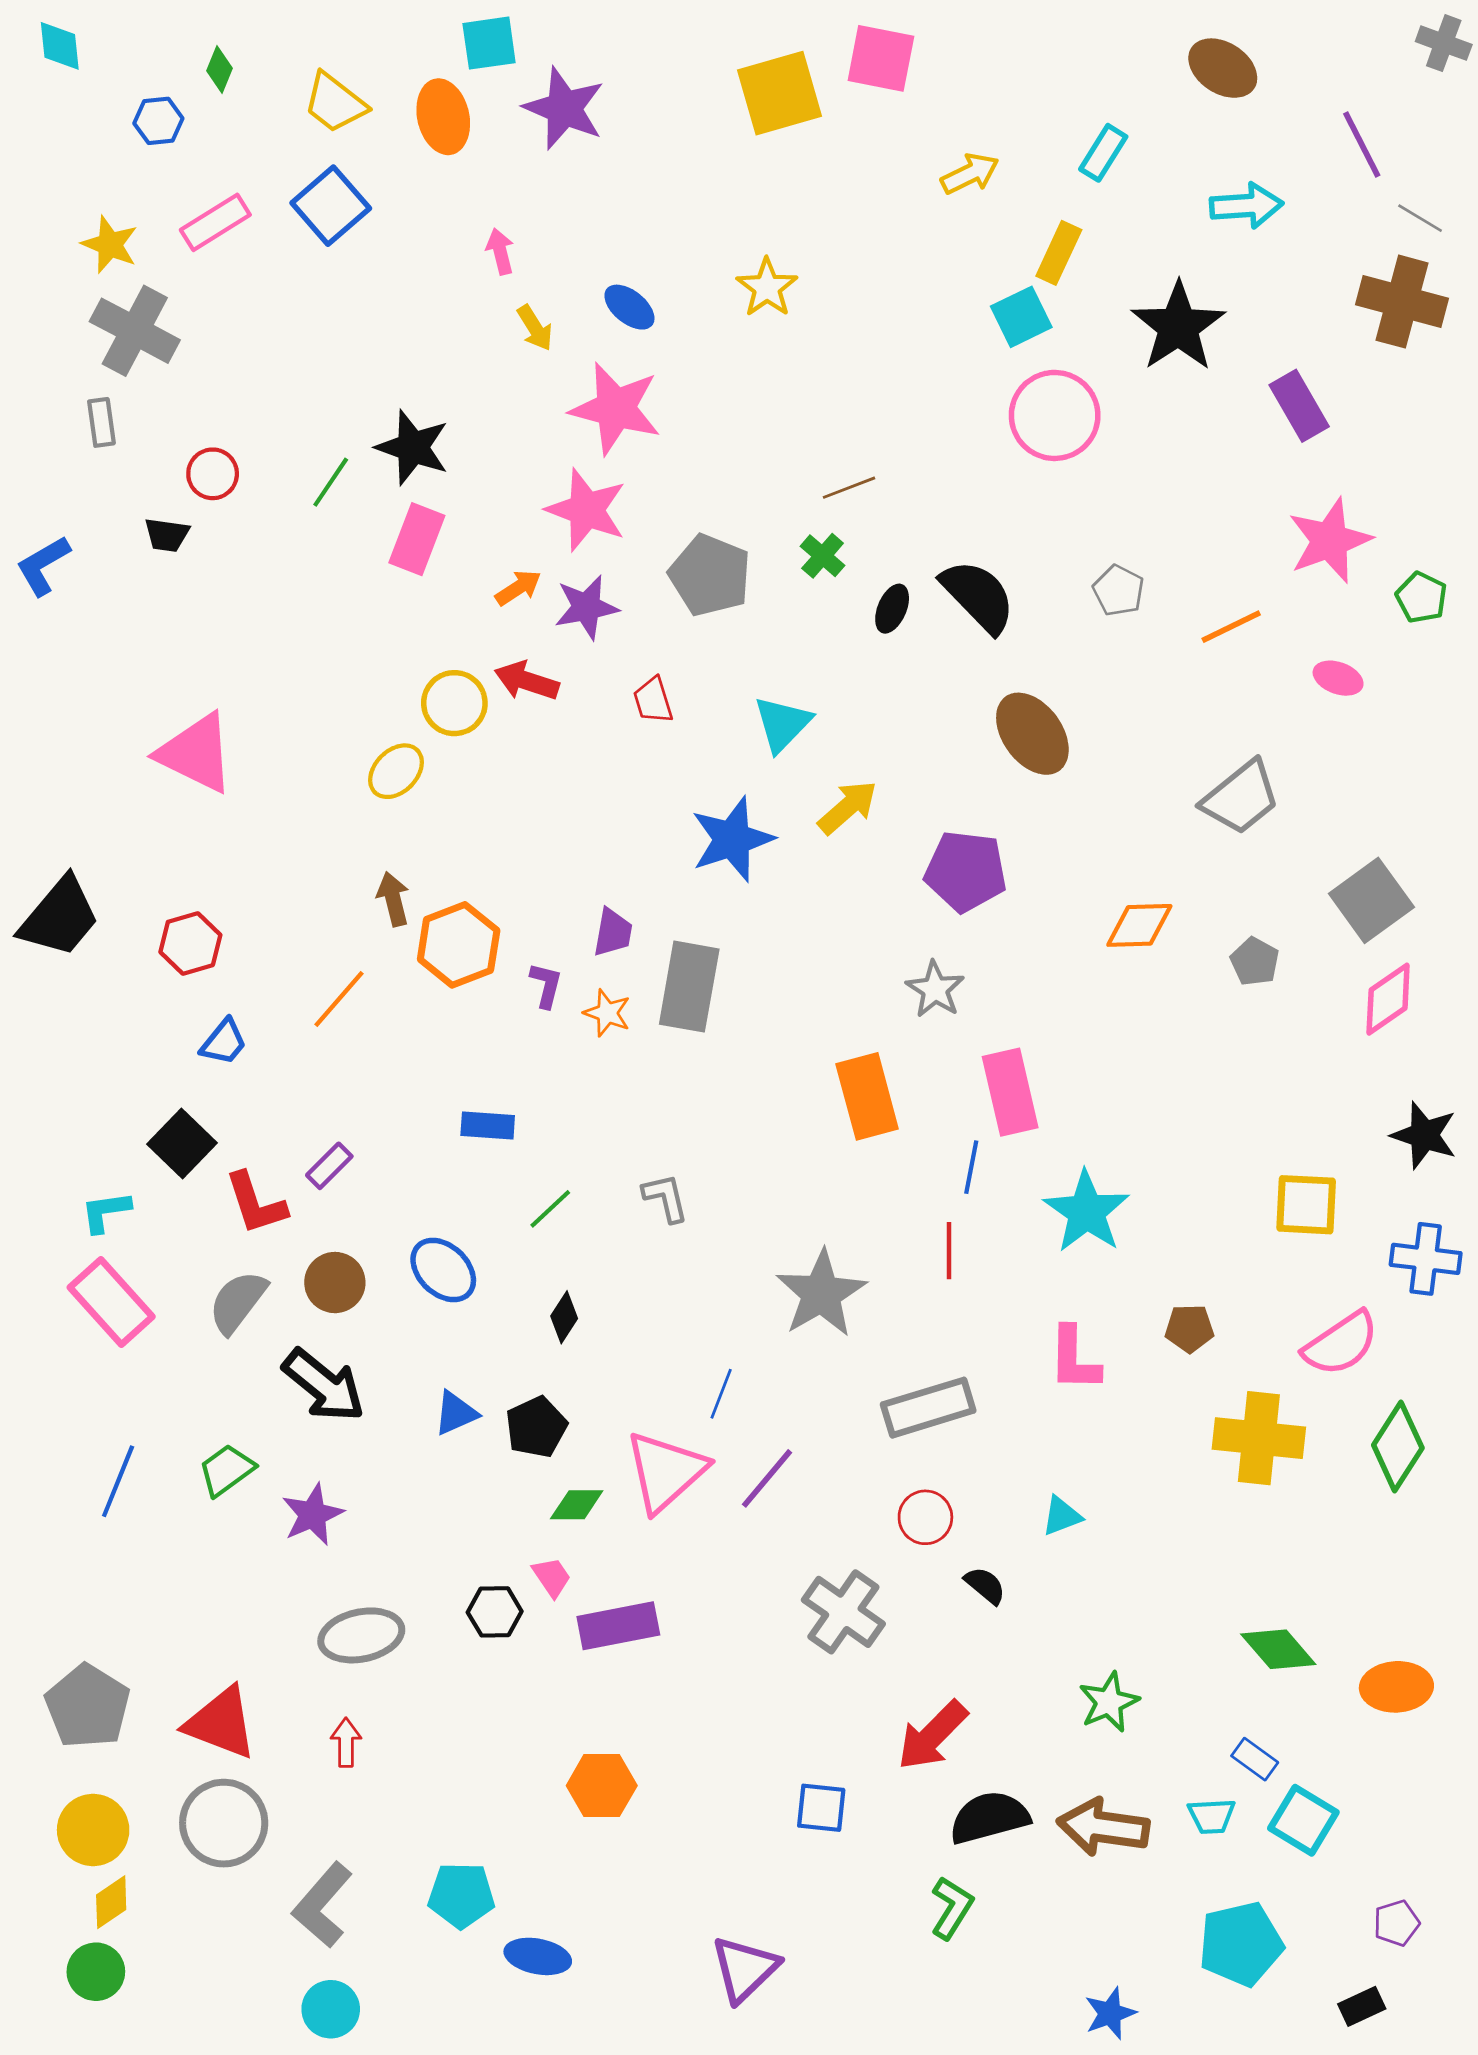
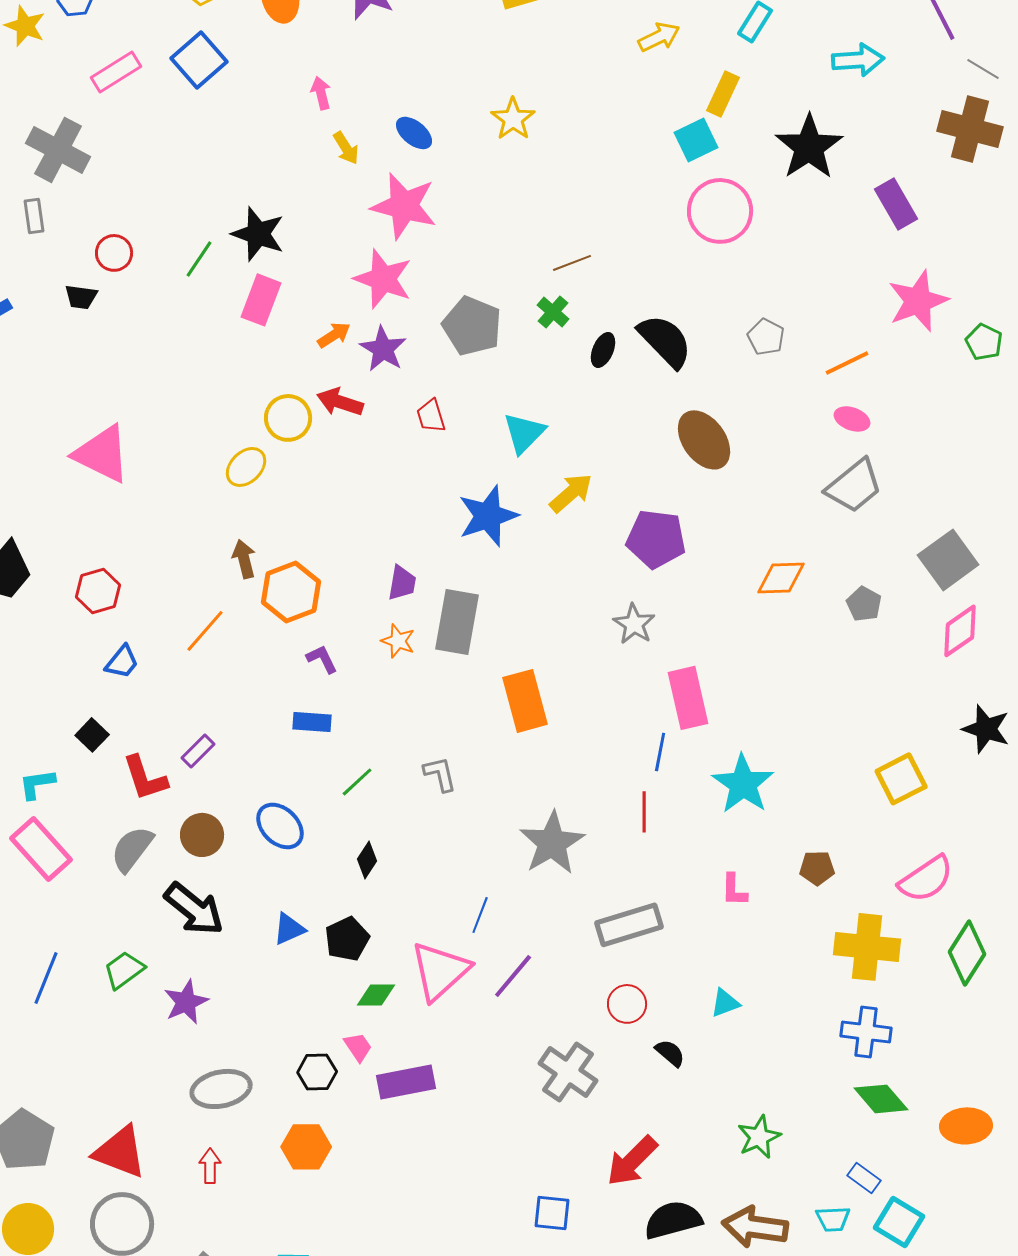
yellow star: (110, 245) -> (25, 26), moved
purple star: (586, 607) -> (383, 349), turned -30
pink ellipse: (1338, 678) -> (852, 419), moved
purple L-shape: (546, 985) -> (322, 659), moved, turned -40
orange rectangle: (867, 1096) -> (525, 701), moved
black square: (182, 1144) -> (92, 735), size x0.7
yellow square: (1306, 1205) -> (901, 779), turned -30
blue cross: (1426, 1259) -> (866, 1032), moved
pink L-shape: (1074, 1359) -> (734, 890), size x0.7
orange hexagon: (602, 1786) -> (306, 1147), moved

